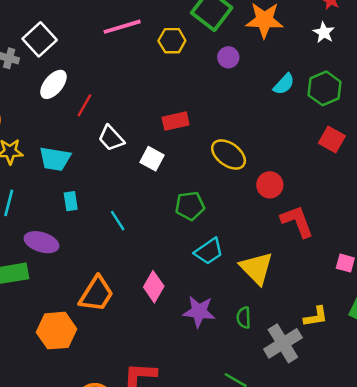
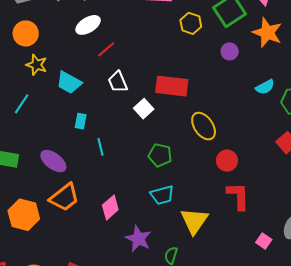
red rectangle: (176, 121) -> (172, 86), size x1.5
cyan rectangle: (71, 201) -> (81, 121), moved
purple ellipse: (42, 242) -> (53, 161), moved

